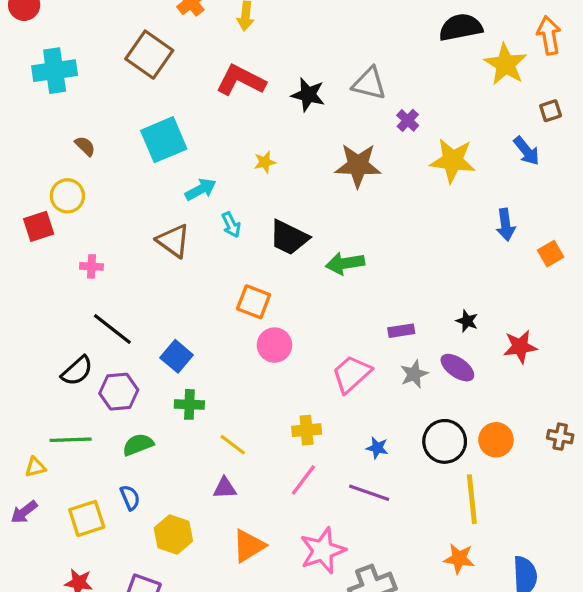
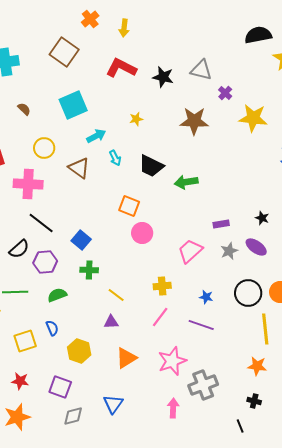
yellow circle: (67, 196) -> (44, 148), moved
pink cross: (91, 266) -> (28, 184), size x2.0

